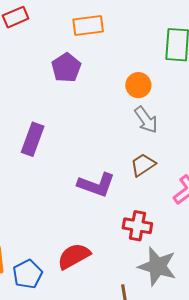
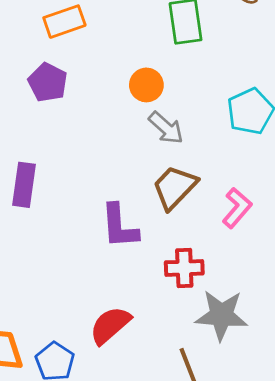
brown trapezoid: (143, 165) -> (175, 187), size x1.4
purple L-shape: (96, 185) -> (119, 226), turned 78

